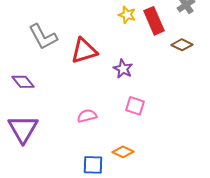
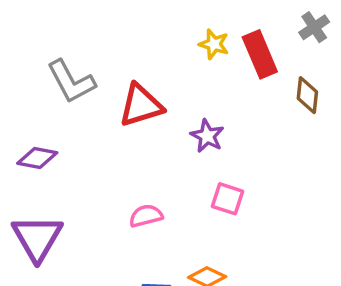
brown diamond: (182, 45) -> (307, 95), turned 70
purple diamond: (23, 82) -> (37, 158), turned -40

